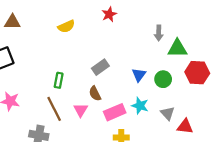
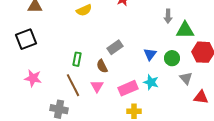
brown semicircle: (95, 93) -> (102, 66), moved
gray triangle: (167, 113) -> (186, 78), moved
red triangle: (185, 126) -> (201, 97), moved

